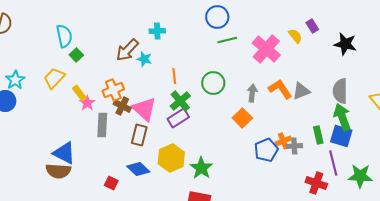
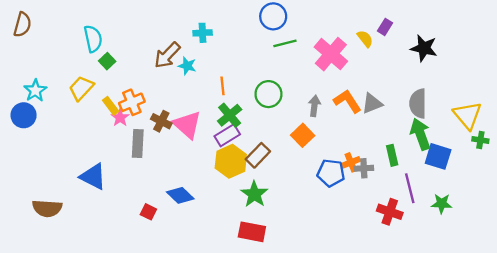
purple rectangle: (312, 26) -> (385, 27), turned 64
orange cross: (113, 90) -> (132, 102), moved
brown rectangle: (139, 135) -> (258, 155), moved, turned 30
blue square: (341, 136) -> (438, 156), moved
blue pentagon: (266, 150) -> (331, 173), turned 30
yellow hexagon: (171, 158) -> (231, 161), moved
brown semicircle: (58, 171) -> (47, 208), moved
green star: (360, 176) -> (442, 204), size x0.7

